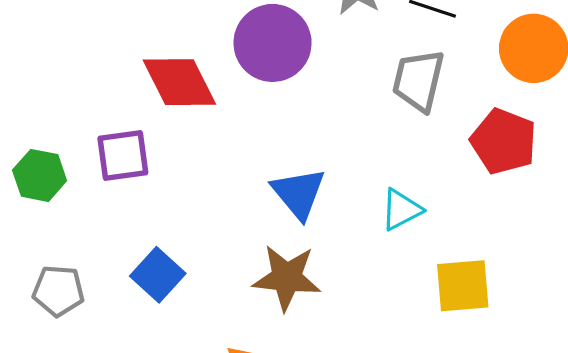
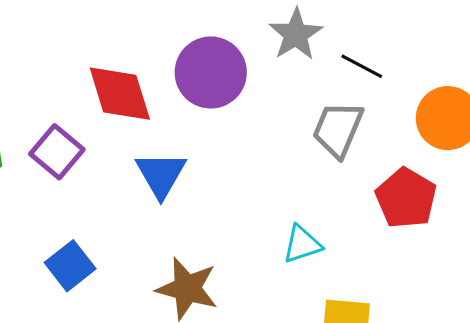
purple square: (123, 156) -> (57, 152), turned 38
blue triangle: (298, 193) -> (161, 175), moved

